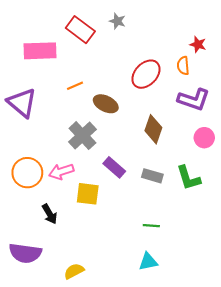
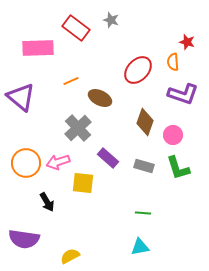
pink circle: (204, 138) -> (173, 135), moved

